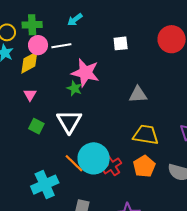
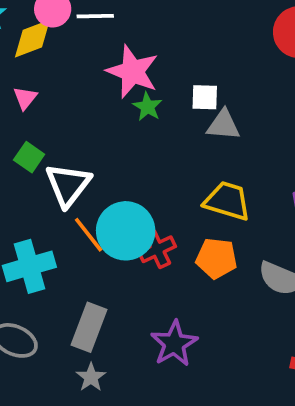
white square: (121, 43) -> (205, 97), moved
green star: (74, 88) -> (147, 107), moved
white triangle: (69, 121) -> (68, 185), moved
orange pentagon: (144, 166) -> (216, 258), turned 30

